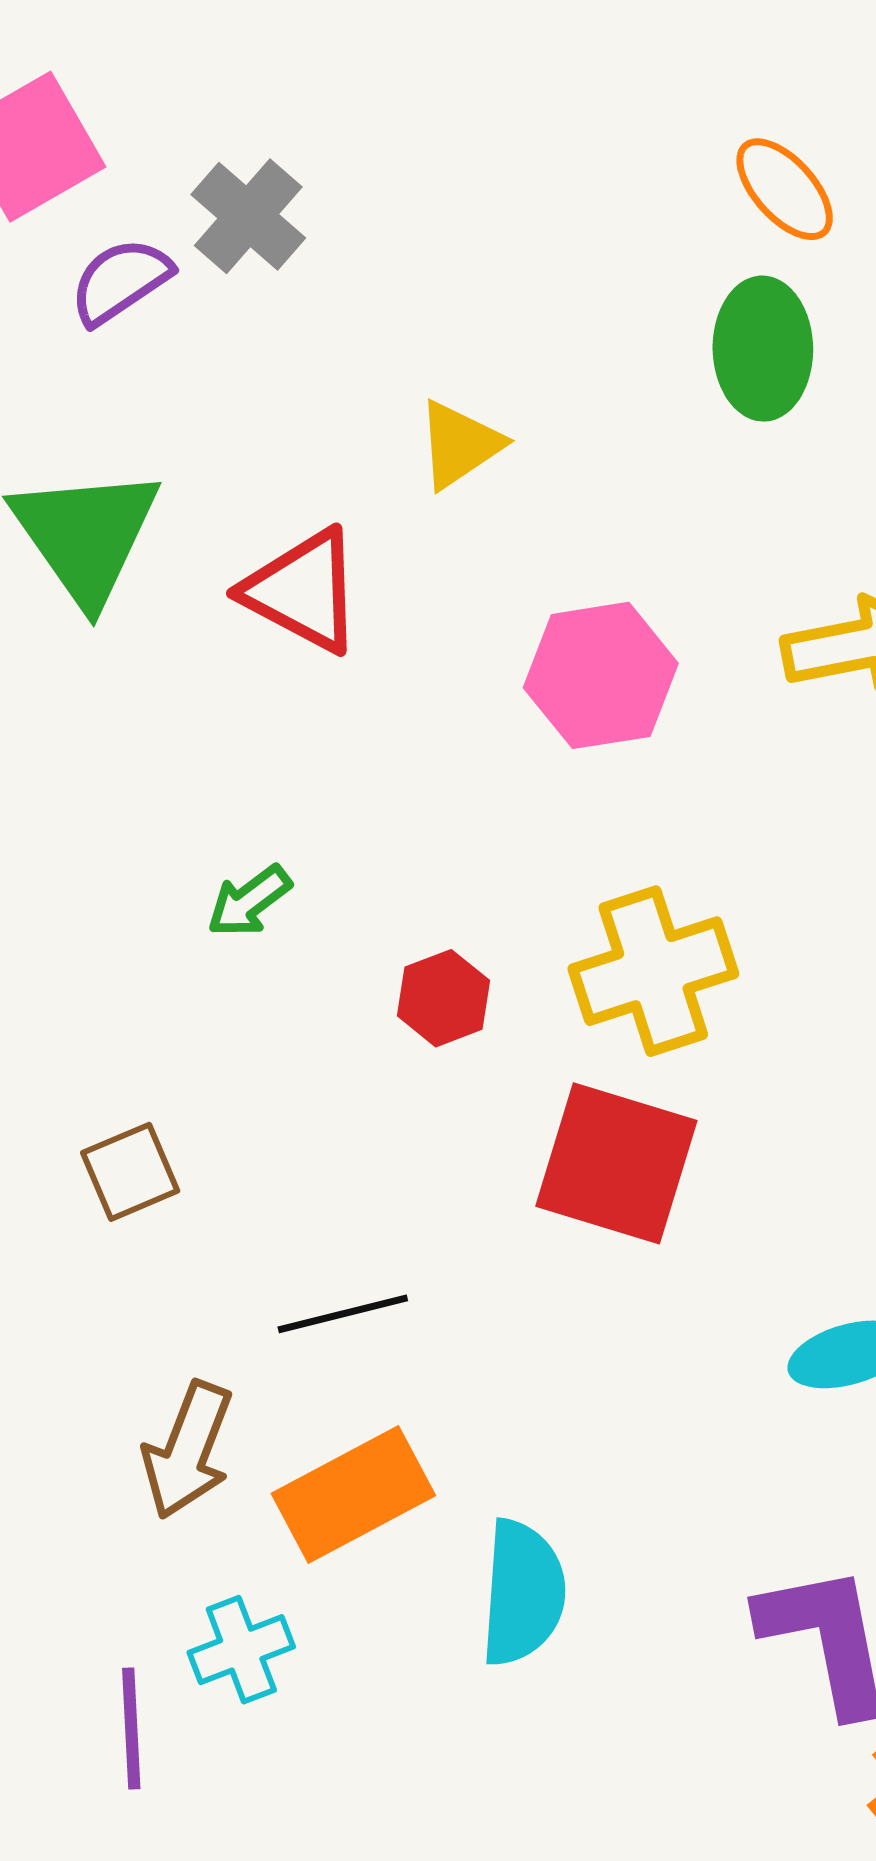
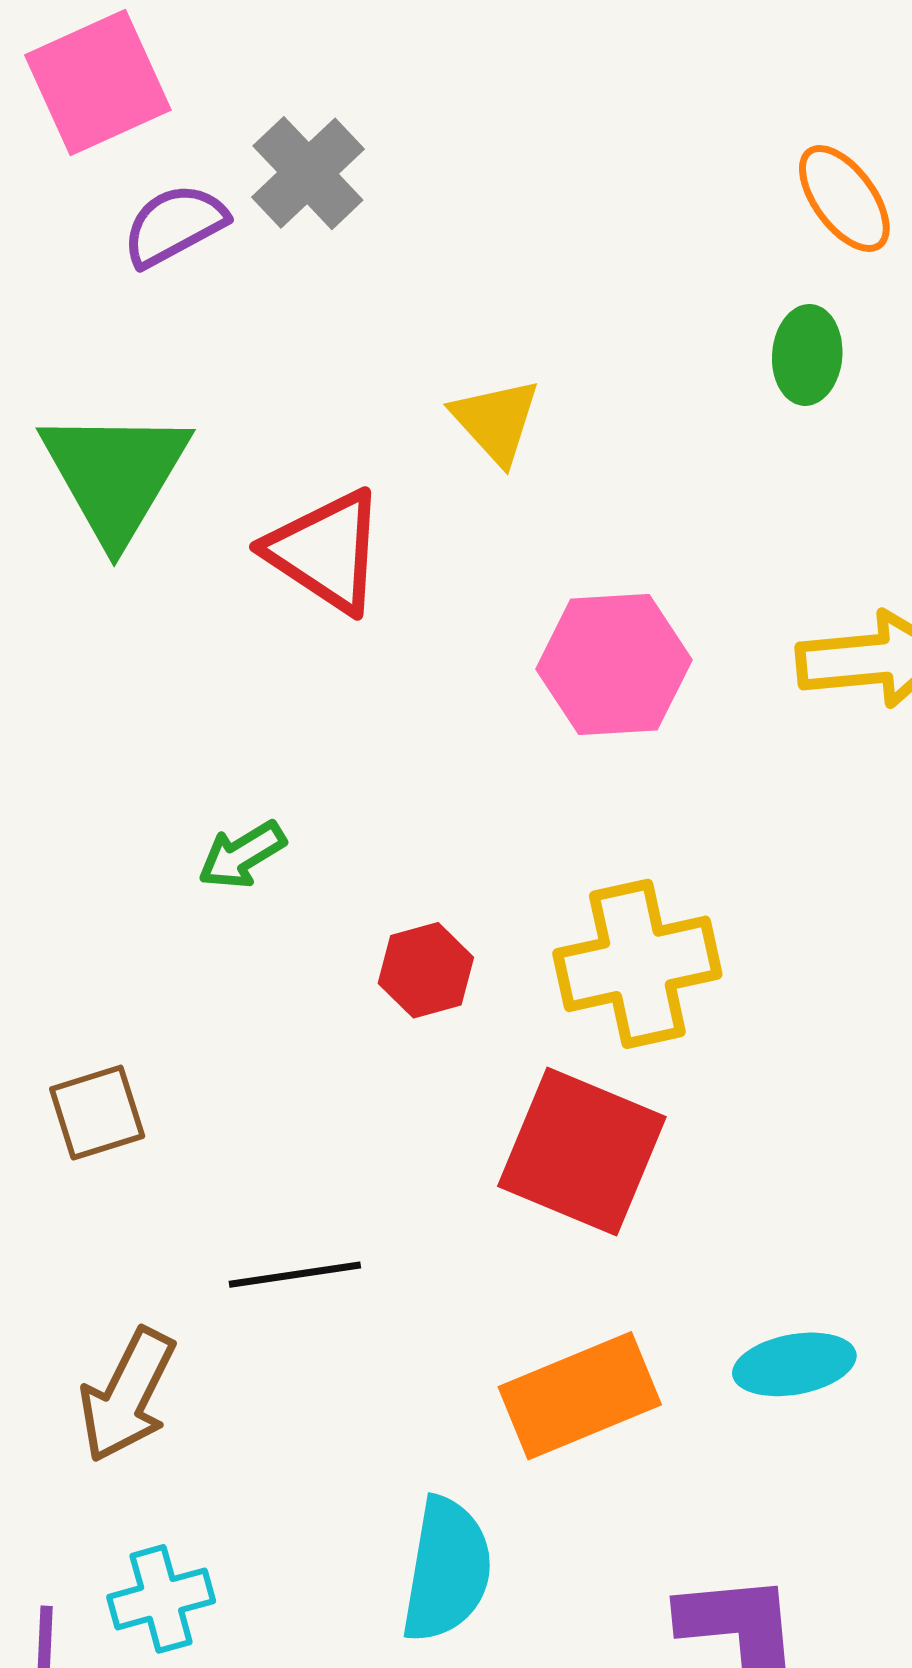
green ellipse: (763, 349) -> (807, 355), size x0.7
yellow triangle: (459, 445) -> (496, 421), turned -44
orange rectangle: (353, 1495) -> (580, 1396), moved

